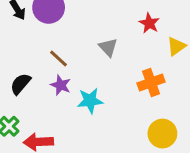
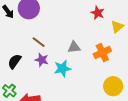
gray triangle: (108, 47) -> (74, 47), moved, turned -48

